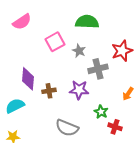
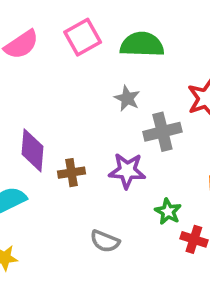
pink square: (55, 42) -> (83, 37), moved
gray semicircle: (67, 128) -> (105, 241), size x0.7

